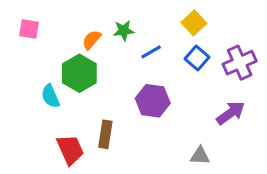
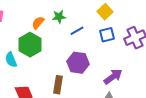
blue square: (197, 58) -> (107, 35), turned 35
purple arrow: (231, 113) -> (113, 77), moved
brown rectangle: (105, 134) -> (58, 85), moved

